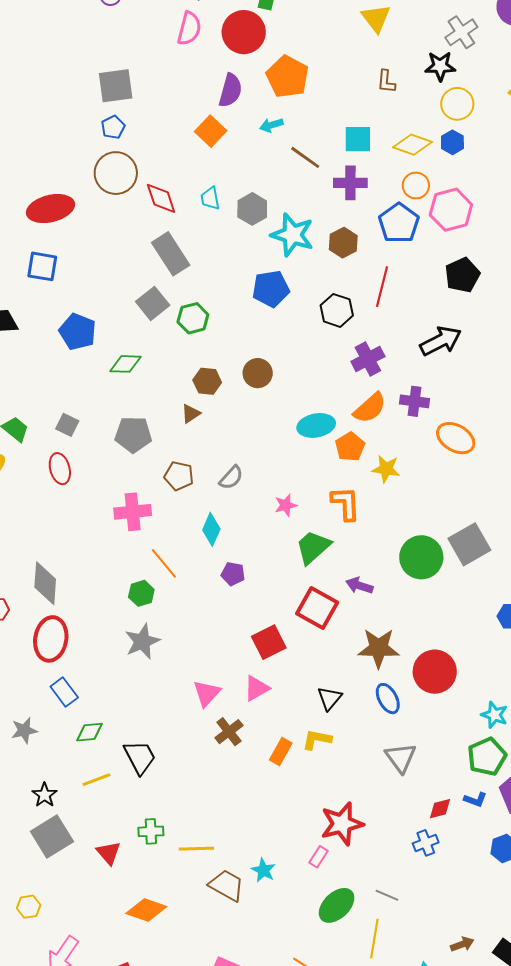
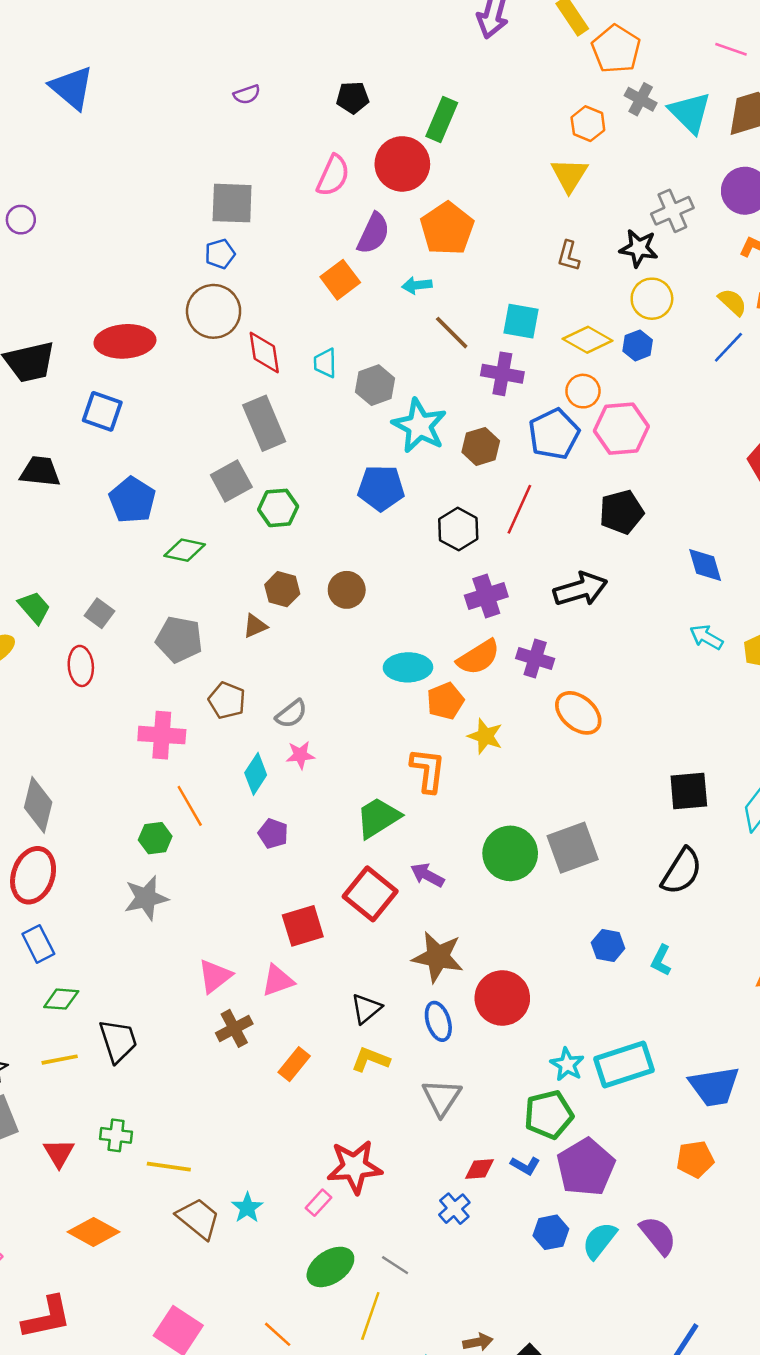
pink semicircle: (189, 29) -> (333, 175), moved
pink star: (286, 505) -> (300, 755), moved
yellow L-shape: (317, 739) -> (370, 1060), moved
blue cross: (426, 843) -> (454, 1209), turned -30

